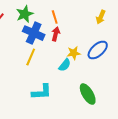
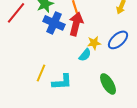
red arrow: (56, 34) -> (76, 24), size x1.6
yellow line: (31, 57) -> (41, 73), moved

